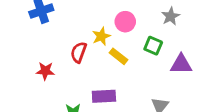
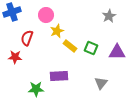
pink circle: (125, 22) -> (46, 15), moved
green square: (153, 46) -> (91, 48), moved
red semicircle: (79, 52) -> (27, 38), moved

